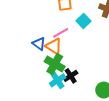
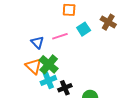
orange triangle: (54, 46) -> (33, 66), moved
black cross: (71, 76) -> (65, 88), moved

